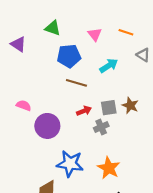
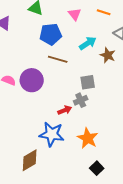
brown star: (130, 105) -> (108, 55), moved
red arrow: (84, 111) -> (65, 110), moved
purple circle: (47, 126) -> (32, 80), moved

